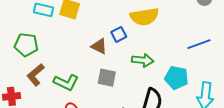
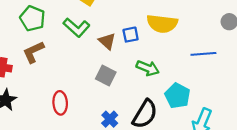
blue line: (199, 44) -> (203, 54), moved
green L-shape: (66, 82) -> (77, 27), moved

